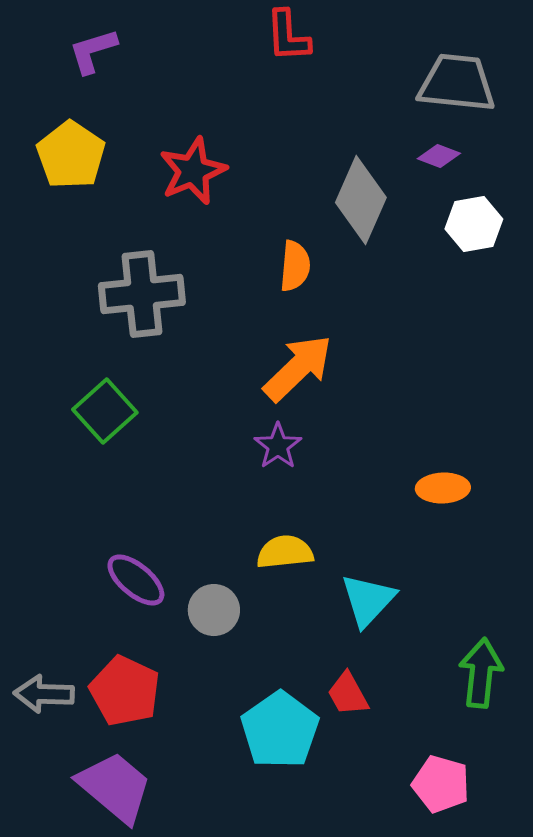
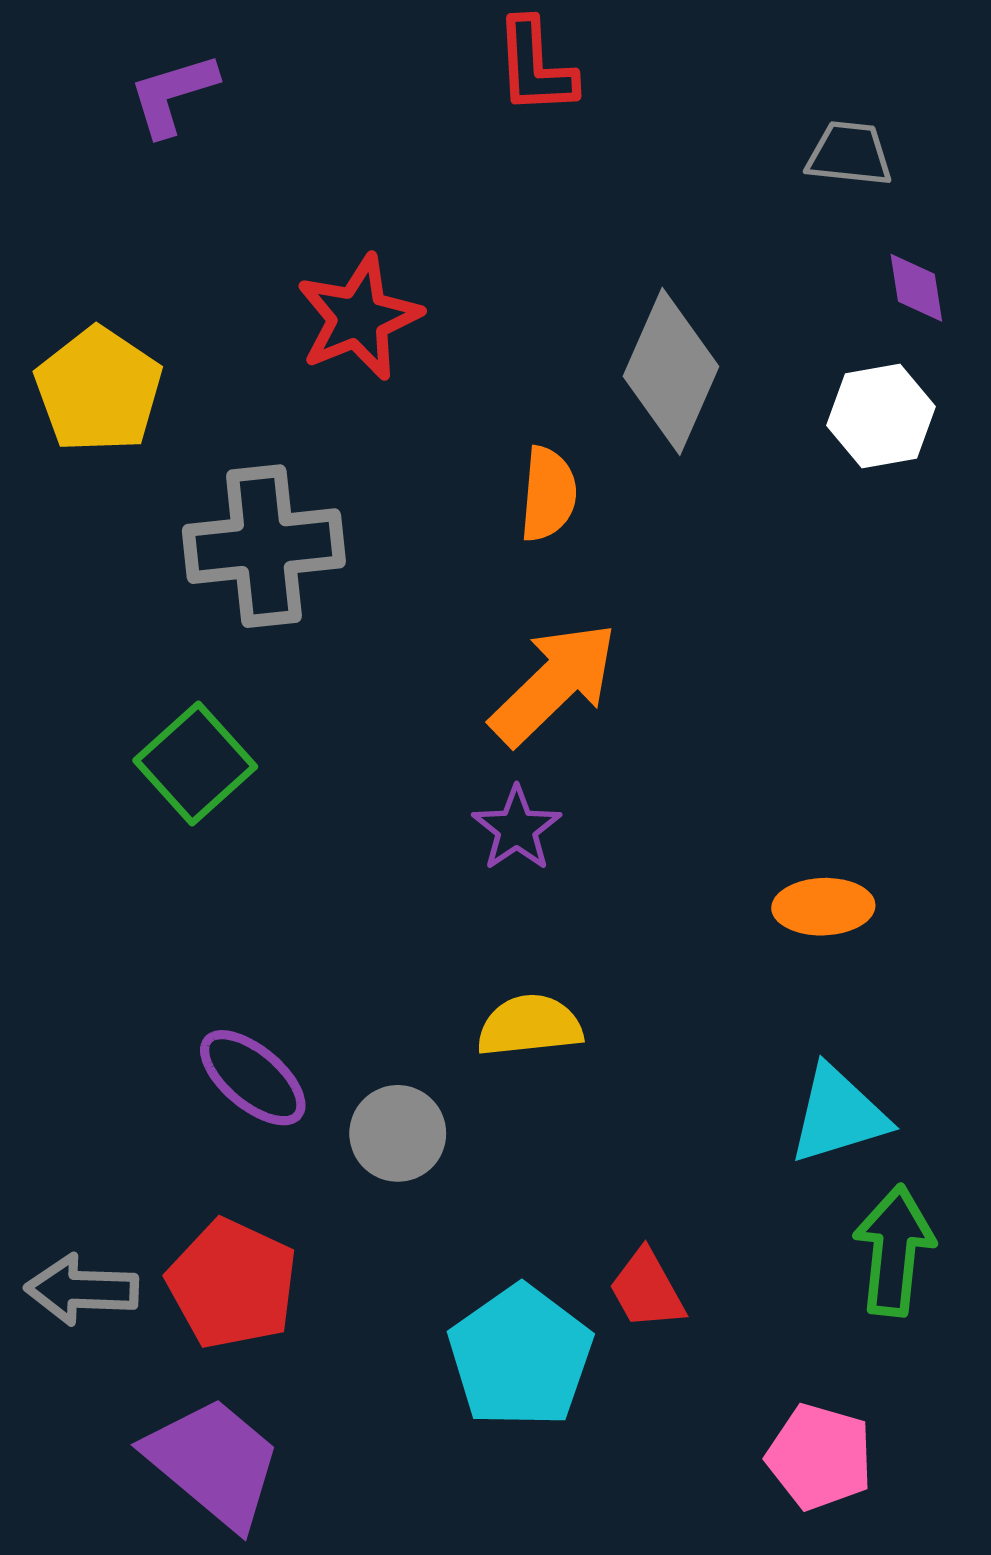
gray trapezoid: (457, 83) -> (849, 154), size x0.6
yellow pentagon: (71, 155) -> (99, 390), moved
purple diamond: (439, 156) -> (916, 288), moved, turned 60
cyan triangle: (368, 600) -> (838, 1115), moved, turned 30

